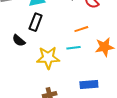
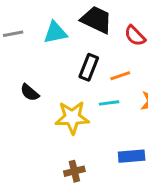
black rectangle: (36, 22) -> (89, 67), moved

